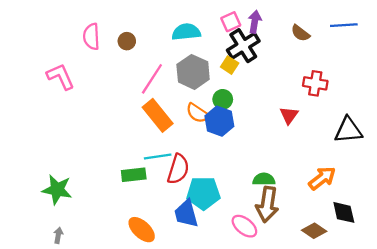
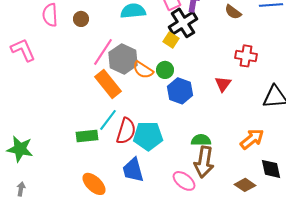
gray hexagon: (193, 72) -> (123, 59), moved
orange semicircle: (198, 113) -> (143, 70), moved
blue hexagon: (219, 121) -> (180, 91), moved
cyan line: (158, 156) -> (108, 120), turned -45
cyan pentagon: (203, 193) -> (148, 136), moved

